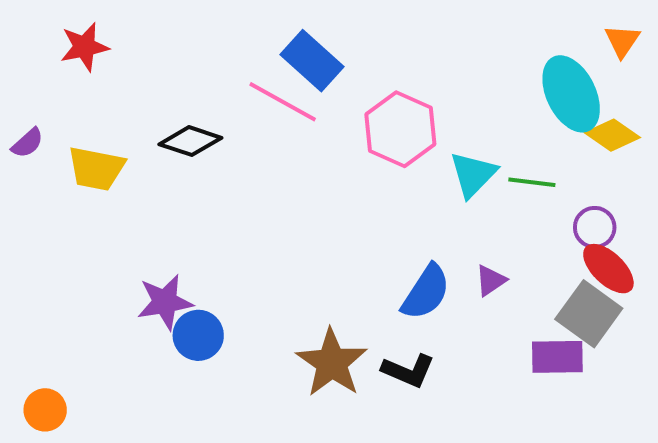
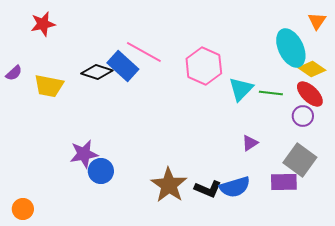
blue rectangle: (312, 61) -> (123, 66), moved
red ellipse: (608, 269) -> (310, 94), moved
blue semicircle: (426, 292) -> (235, 187), moved, turned 40

